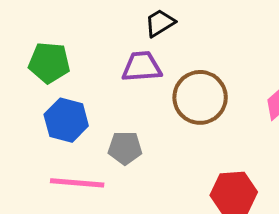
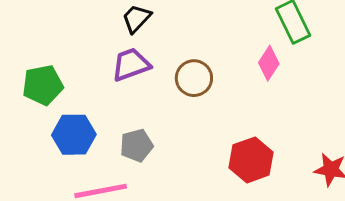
brown circle: (200, 97) -> (194, 78), size x0.7

